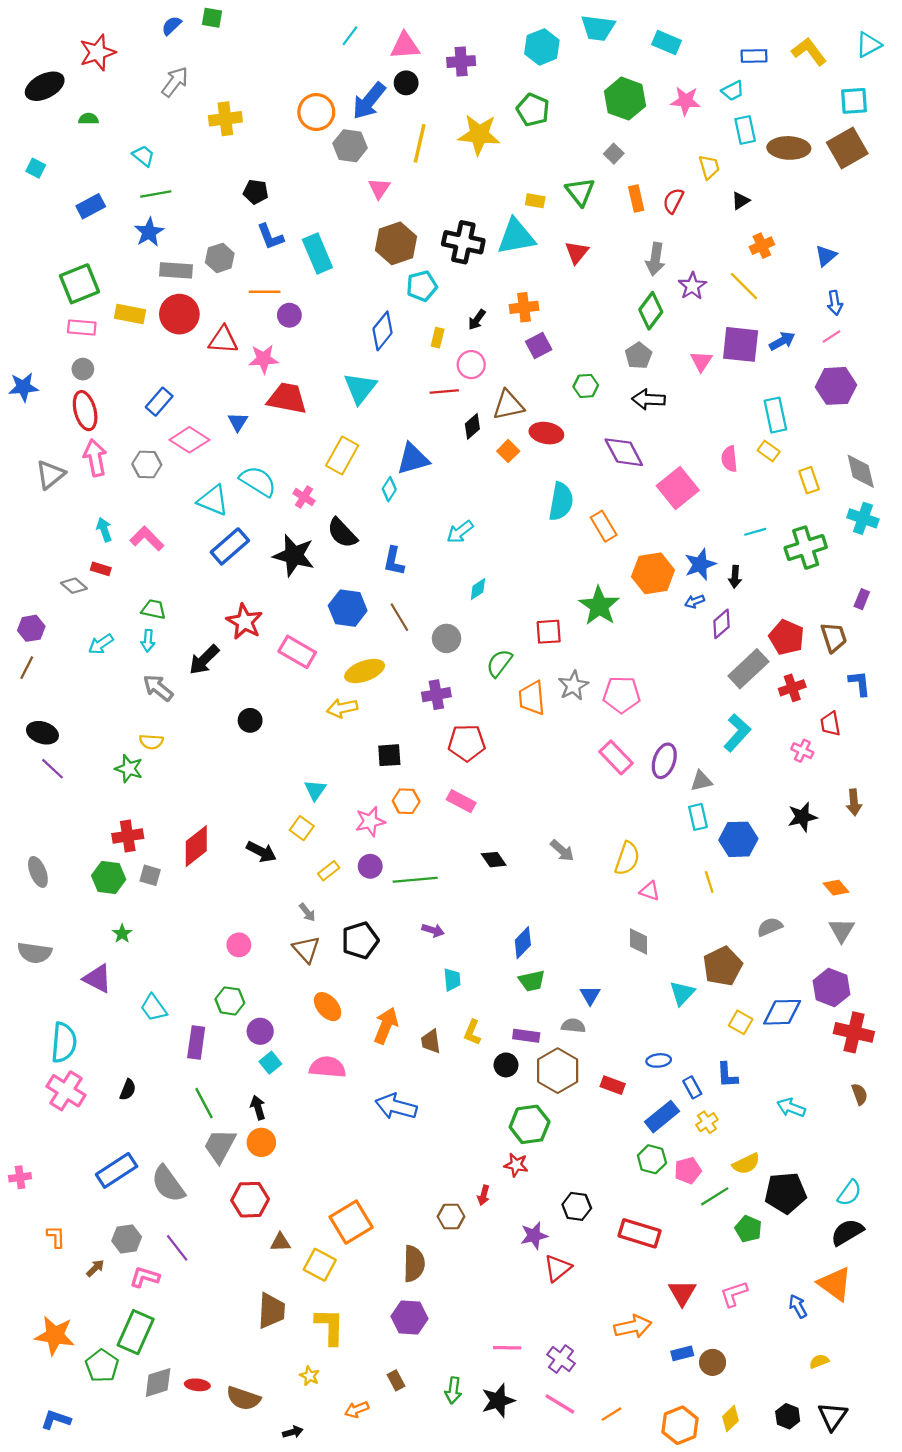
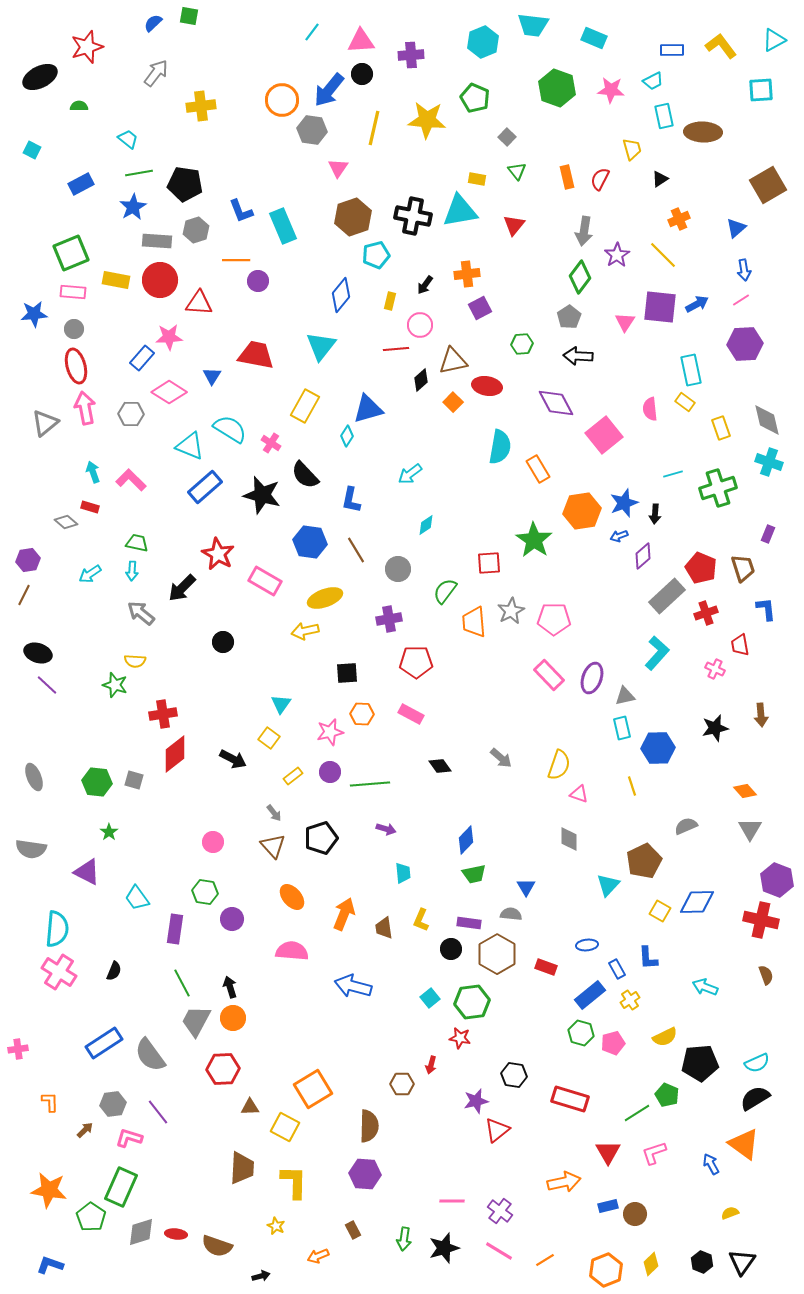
brown square: (847, 148) -> (768, 185), moved
gray square: (614, 154) -> (507, 137), moved
black pentagon: (256, 192) -> (185, 184), moved, size x1.6
green triangle: (580, 192) -> (517, 171), size x0.7
pink star: (264, 359) -> (169, 337), moved
blue star: (23, 387) -> (34, 314), moved
red cross: (128, 836) -> (163, 714), moved
purple hexagon: (831, 988) -> (777, 880), moved
cyan square: (270, 1063) -> (430, 998), moved
cyan semicircle: (849, 1193) -> (757, 1063), turned 30
green line: (715, 1196) -> (637, 1113), moved

